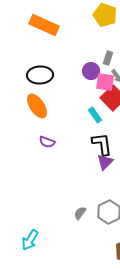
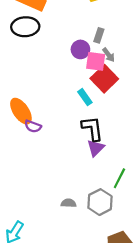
black ellipse: (40, 75) -> (25, 27), moved
orange ellipse: (37, 106) -> (21, 111), moved
gray semicircle: (80, 213) -> (69, 203), turned 56

